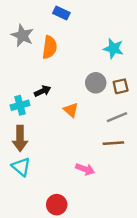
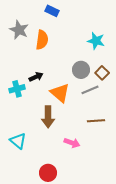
brown square: (121, 86) -> (102, 73), turned -32
orange triangle: (71, 110) -> (60, 93), size x1.5
gray line: (117, 117) -> (90, 90), moved
brown arrow: (20, 138) -> (48, 117), moved

